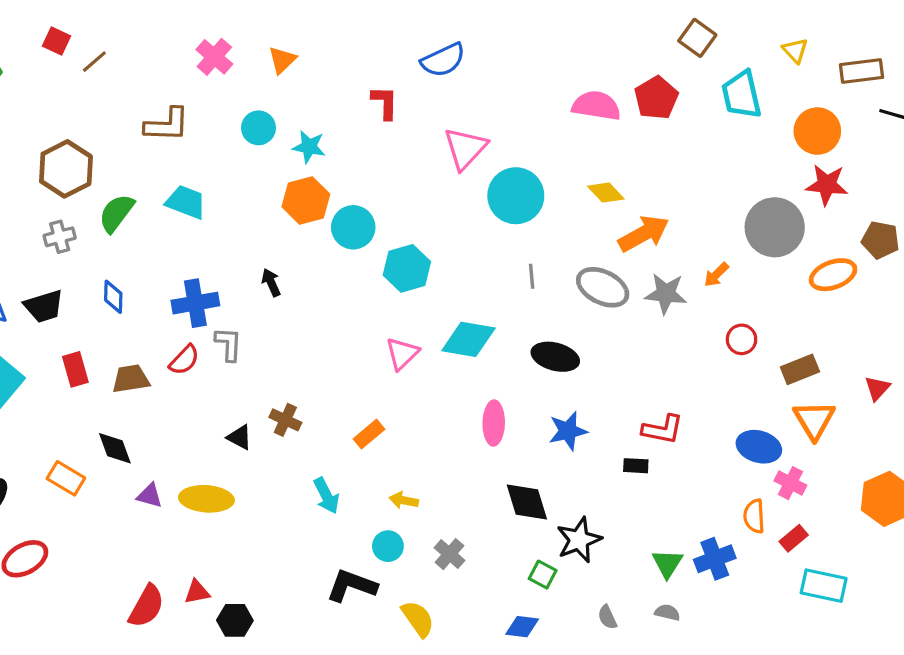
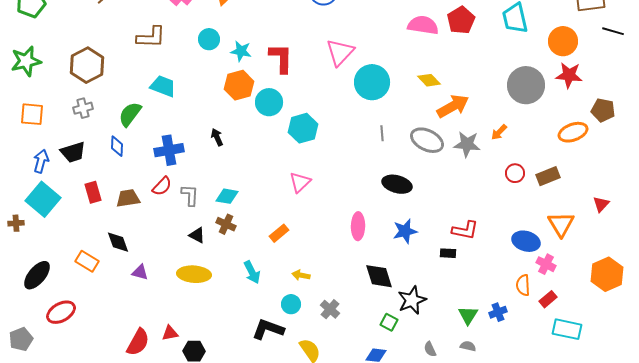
red L-shape: (385, 103) -> (281, 58), moved, size x1.4
green semicircle: (116, 213) -> (130, 114), moved
gray circle: (775, 227) -> (526, 85), moved
cyan diamond: (468, 339) -> (227, 196), moved, size x0.7
gray L-shape: (229, 344) -> (190, 195), moved
brown rectangle: (800, 369) -> (548, 176), moved
yellow ellipse: (206, 499) -> (194, 274), moved
blue cross: (715, 559) -> (498, 312), size x0.7

